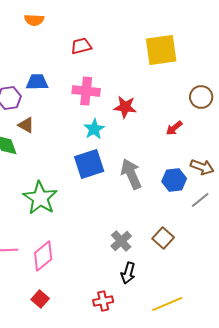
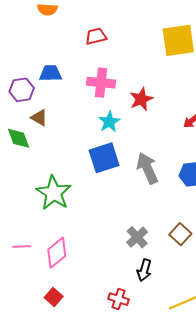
red star: (125, 107) -> (141, 99), turned -30
red cross: (103, 301) -> (119, 299), turned 30

